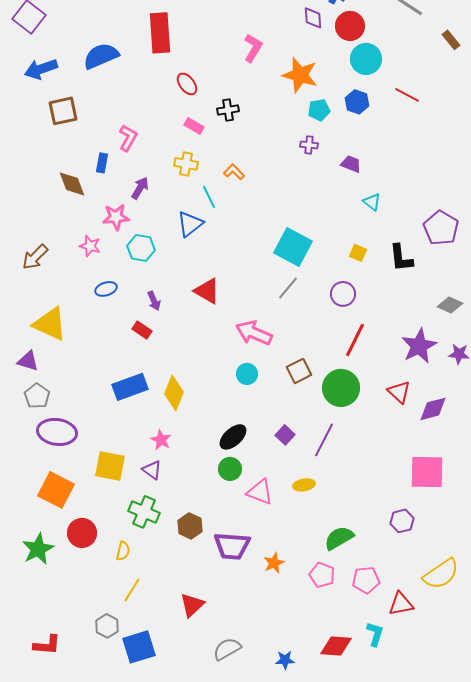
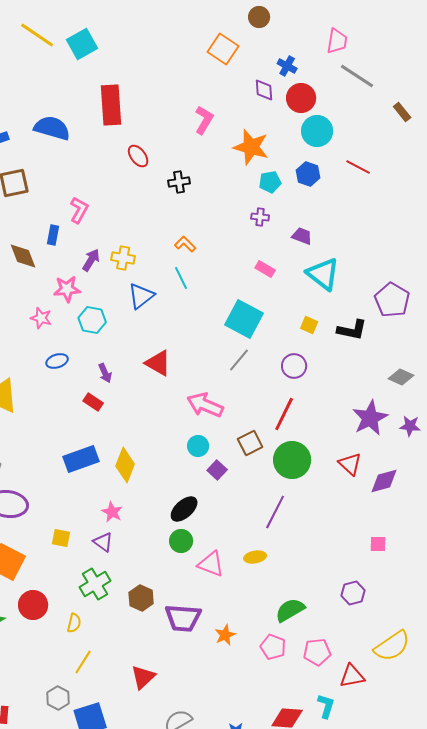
blue semicircle: (101, 56) -> (52, 128), turned 39
pink rectangle: (194, 126) -> (265, 269), moved
yellow cross: (186, 164) -> (123, 258), moved
cyan line: (209, 197) -> (181, 278), moved
cyan triangle: (372, 202) -> (323, 274), size x1.8
black L-shape: (401, 258) -> (352, 330), turned -72
red line: (355, 340) -> (284, 414), moved
purple square: (285, 435) -> (217, 470), moved
yellow square: (110, 466) -> (61, 538), size x0.6
pink square: (427, 472) -> (378, 544), size x0.5
green cross: (144, 512) -> (95, 584), turned 36

